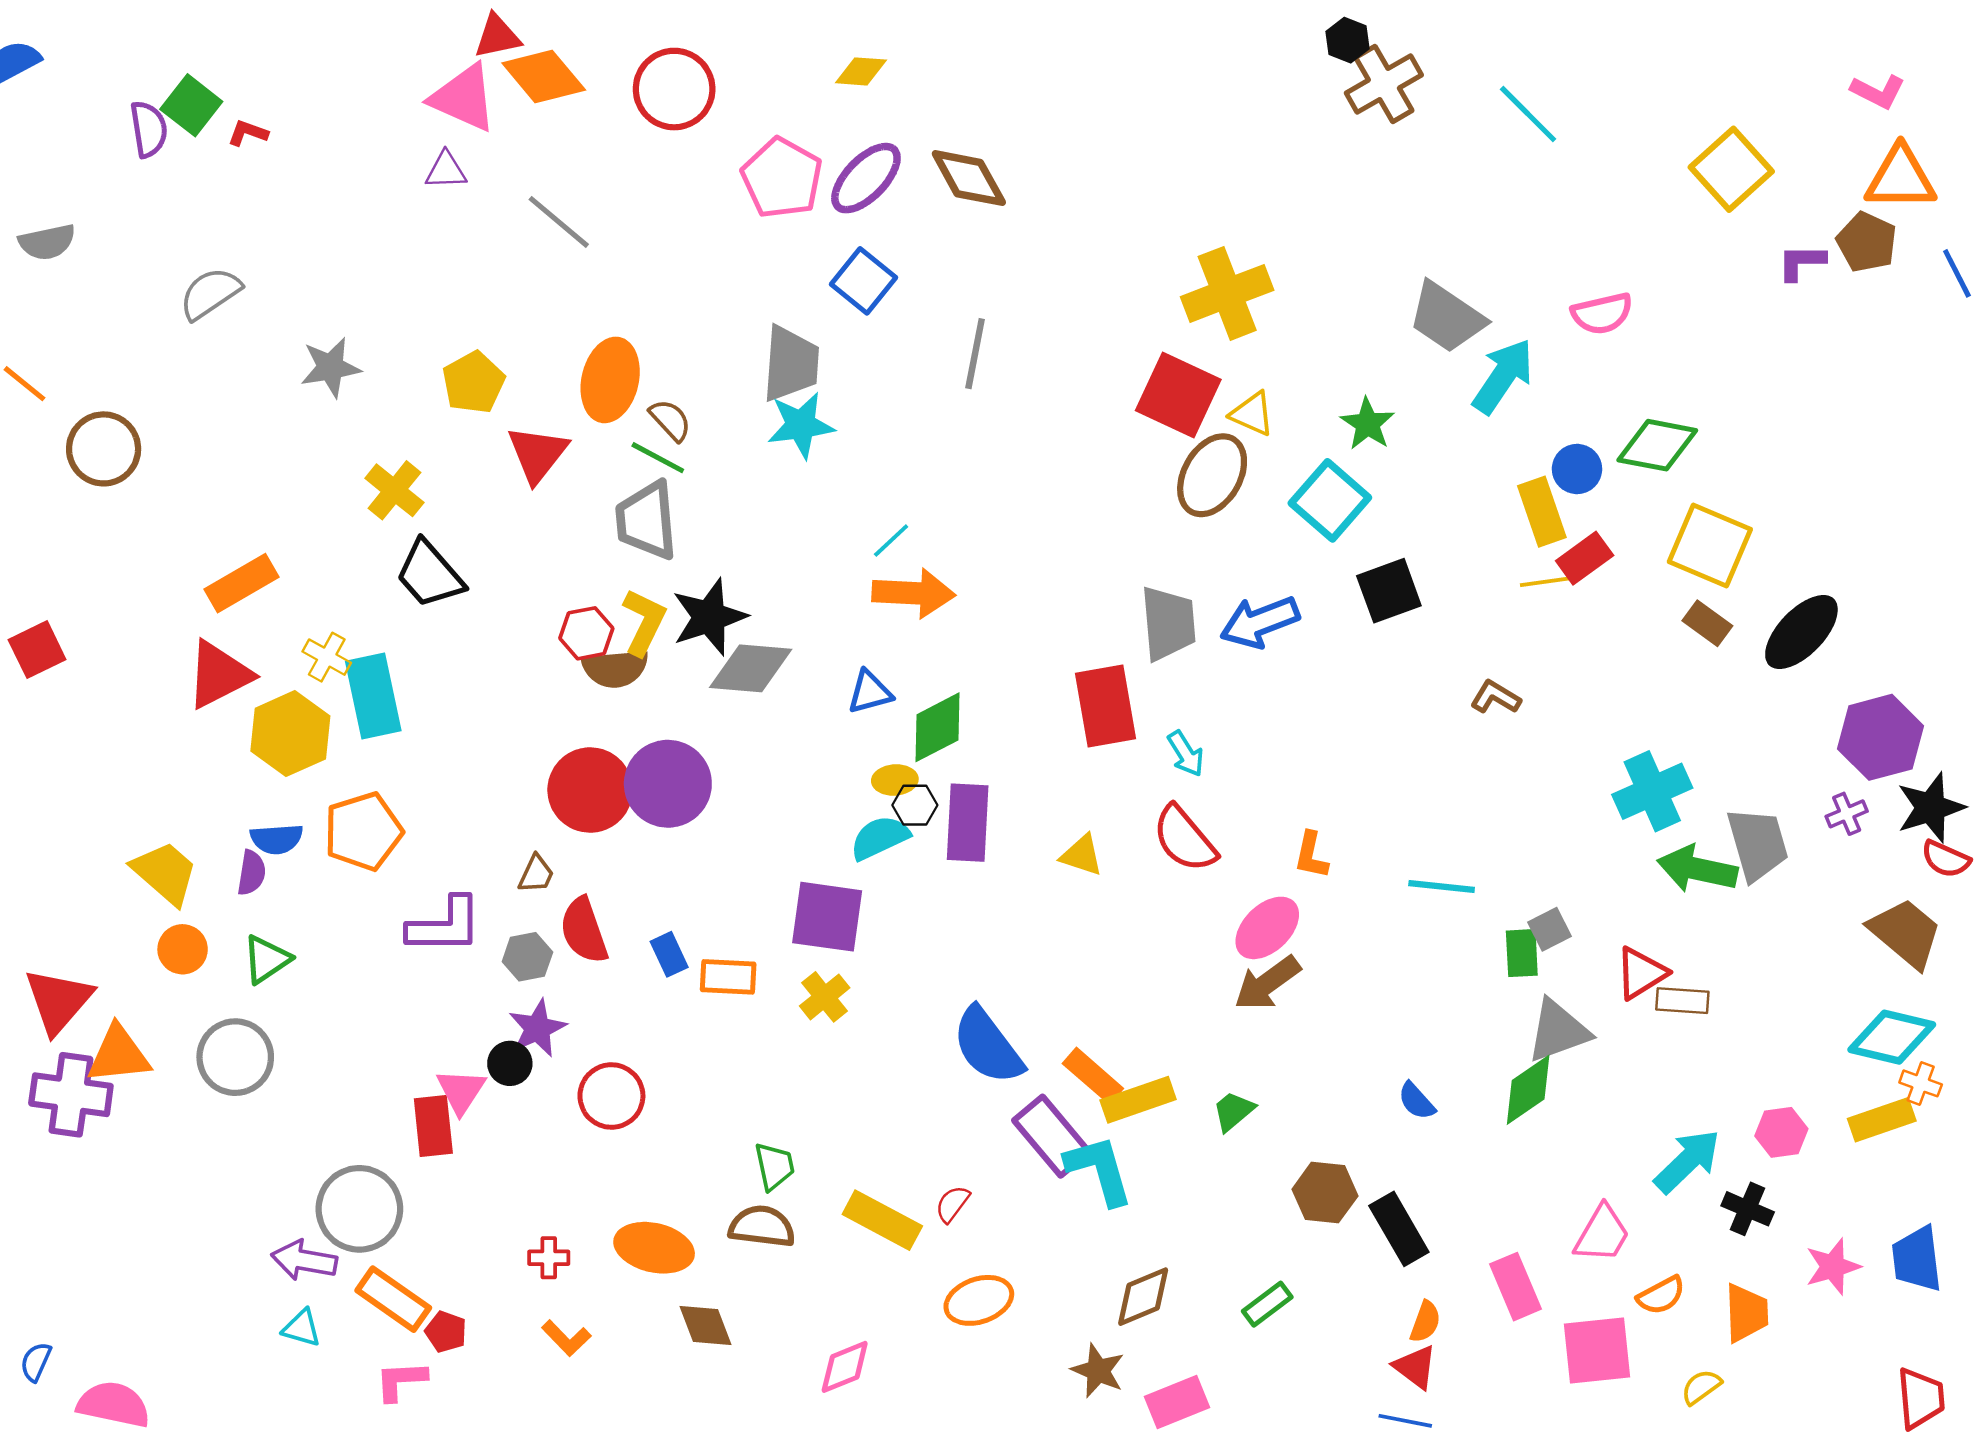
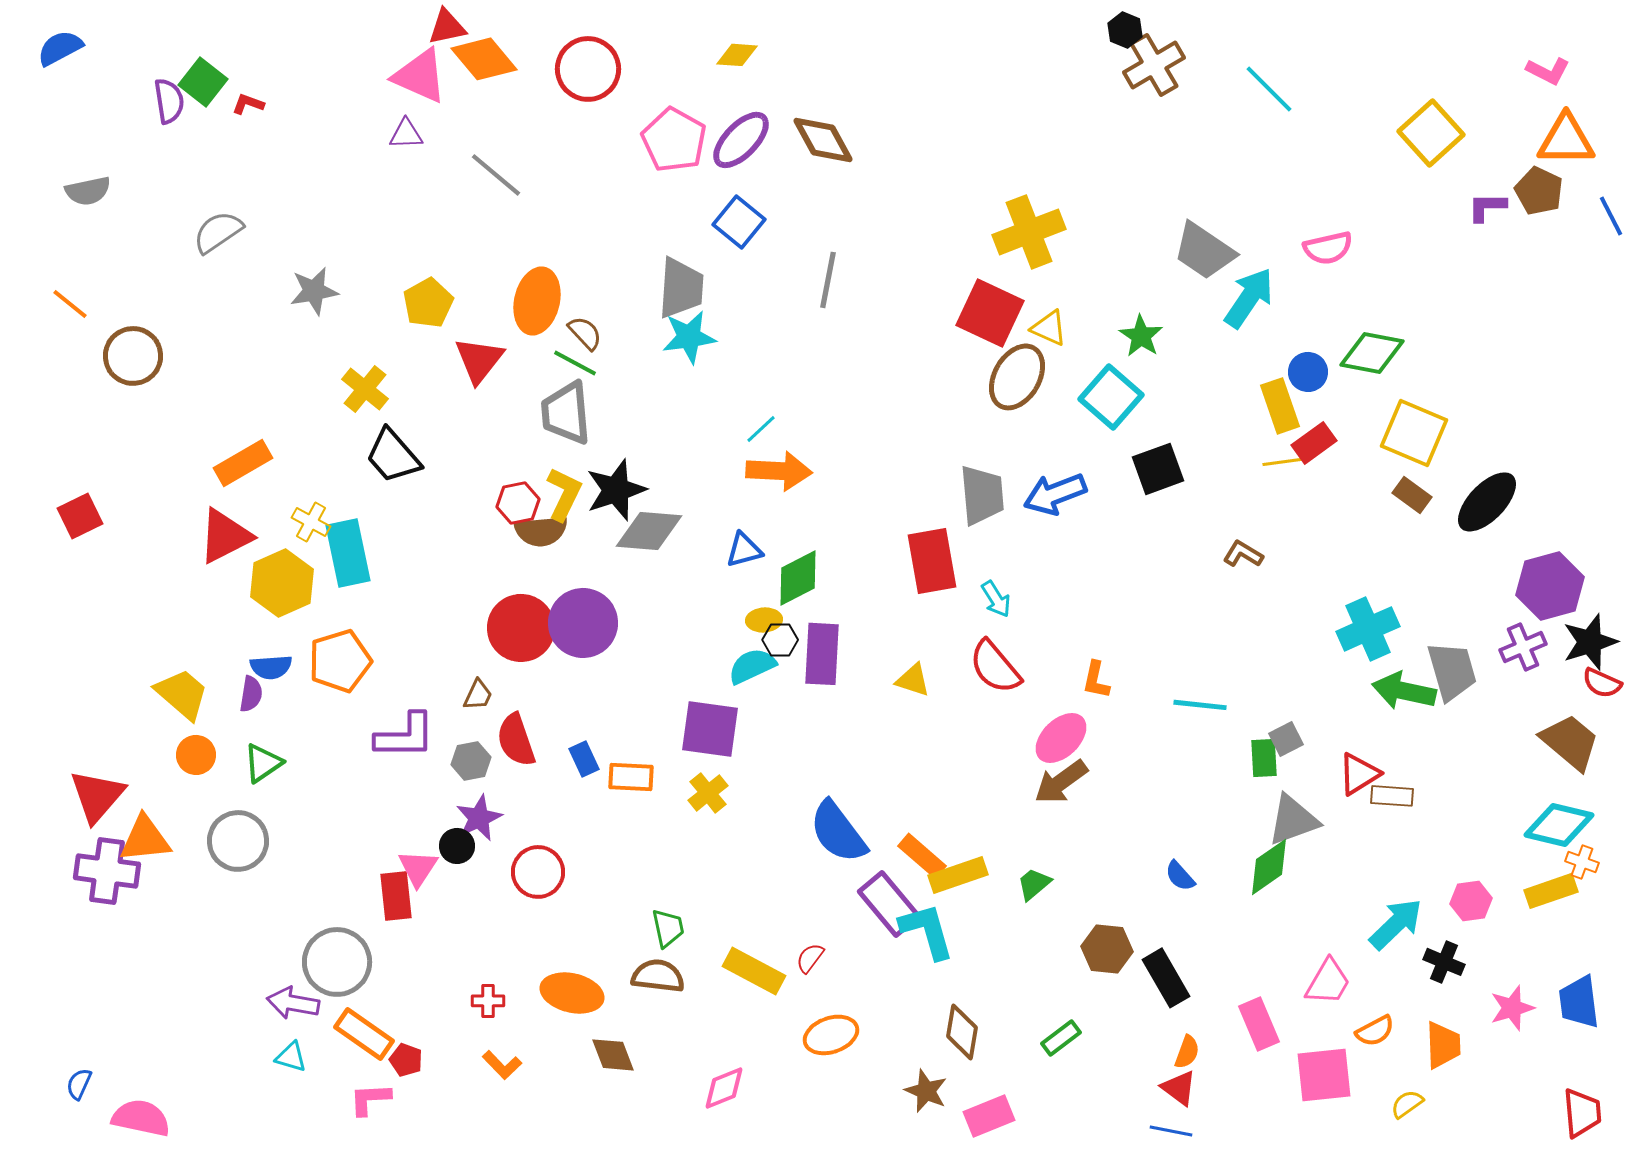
purple cross: (1847, 814) -> (1523, 647), size x1.4
brown diamond: (1143, 1297) -> (962, 1032), turned -58

